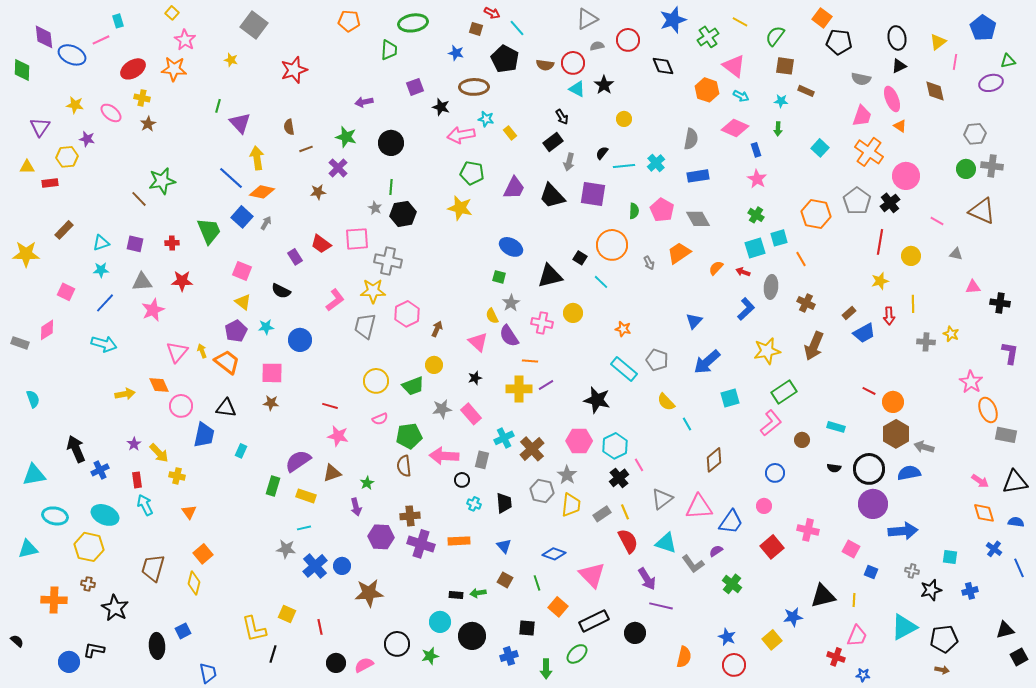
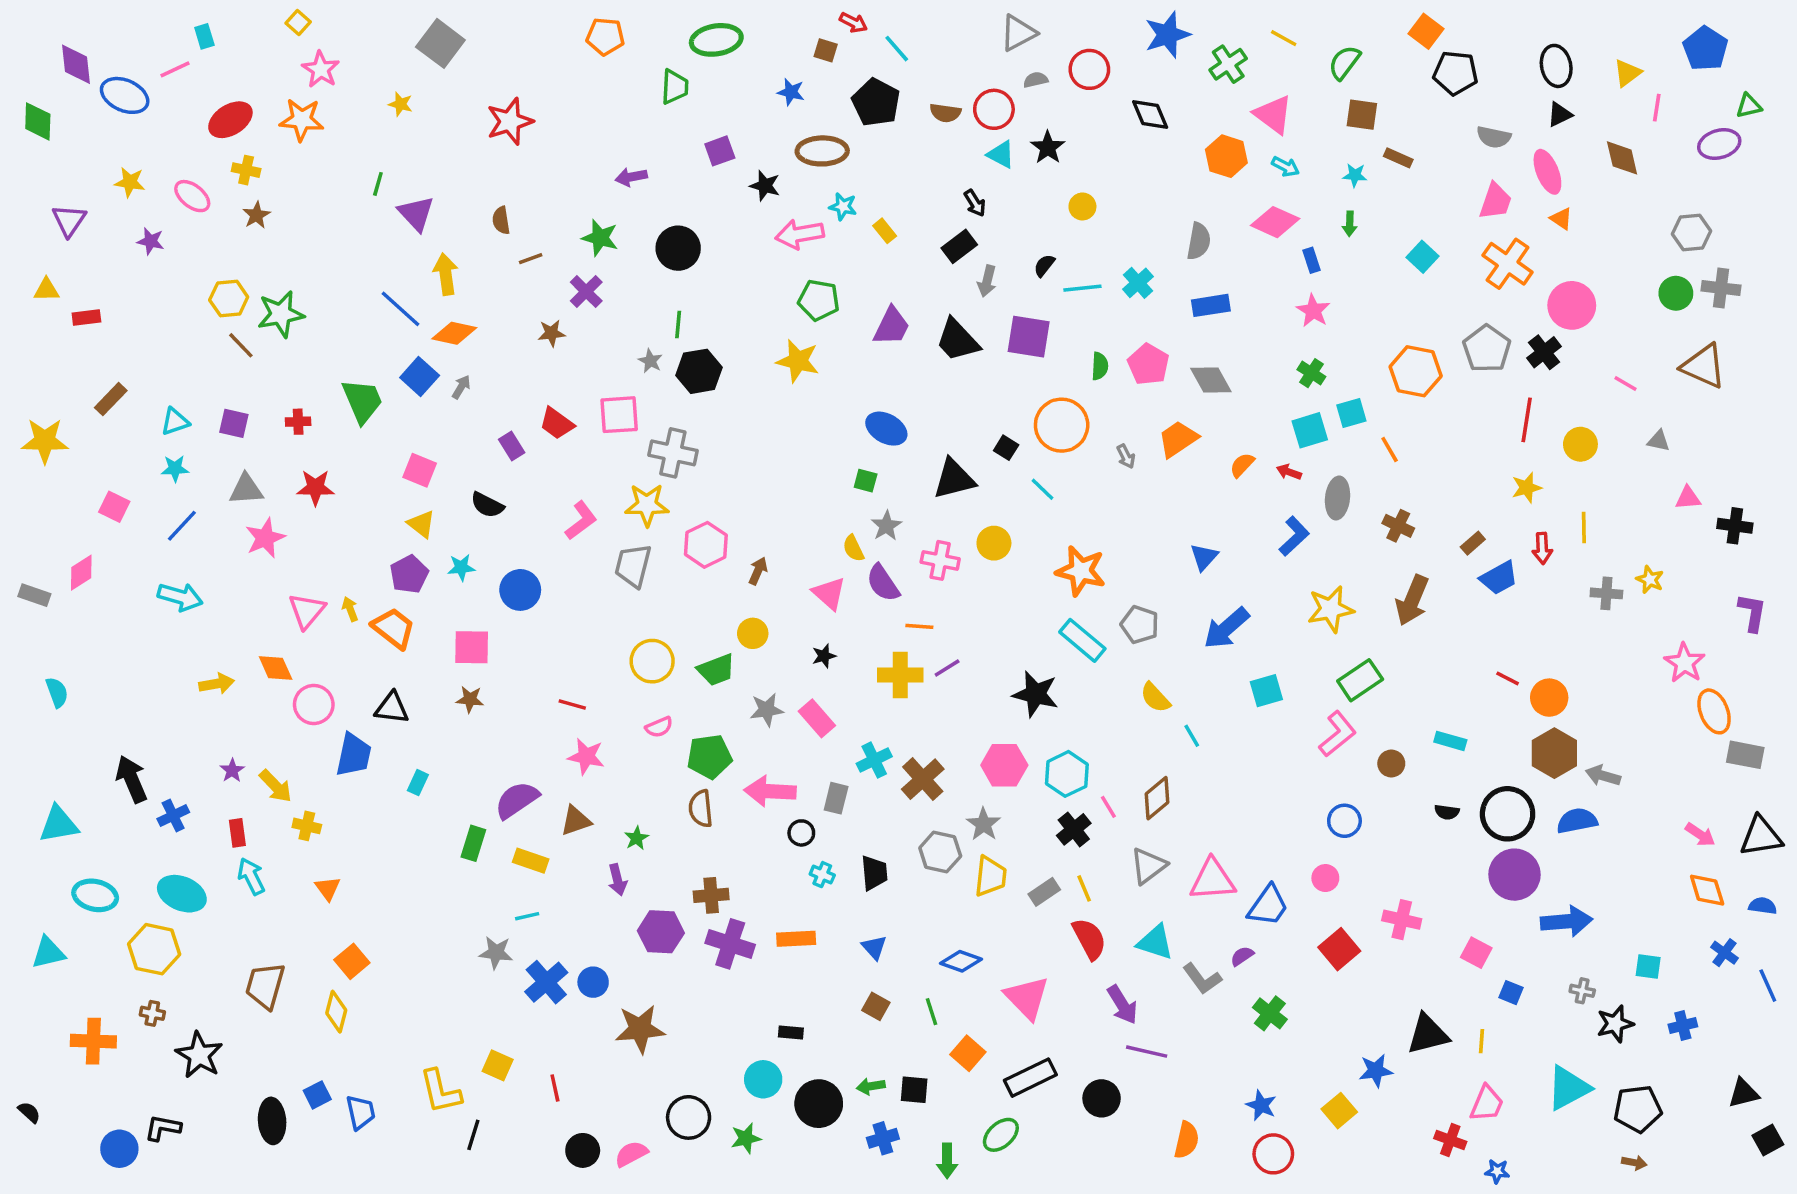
yellow hexagon: (67, 157) -> (229, 298), moved
orange star: (623, 329) -> (1081, 571), size x1.8
brown diamond: (714, 460) -> (1157, 798), moved
green arrow: (478, 593) -> (871, 1086), moved
blue trapezoid: (208, 673) -> (361, 1112), moved

